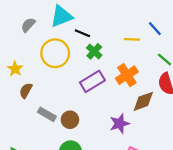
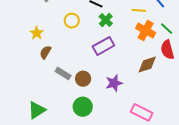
yellow circle: (55, 53) -> (72, 21), size x0.6
orange cross: (127, 75) -> (146, 30), moved, turned -30
purple star: (120, 124) -> (114, 83), moved

